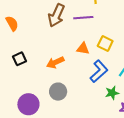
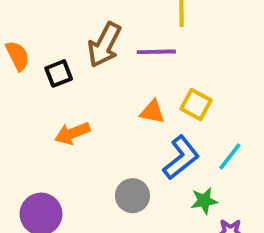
black square: (19, 59) -> (59, 73), moved
orange arrow: (55, 62) -> (72, 133), moved
gray circle: (58, 92) -> (132, 196), moved

